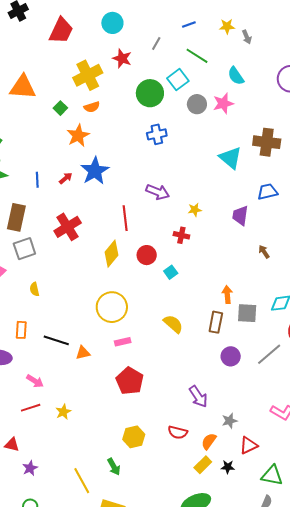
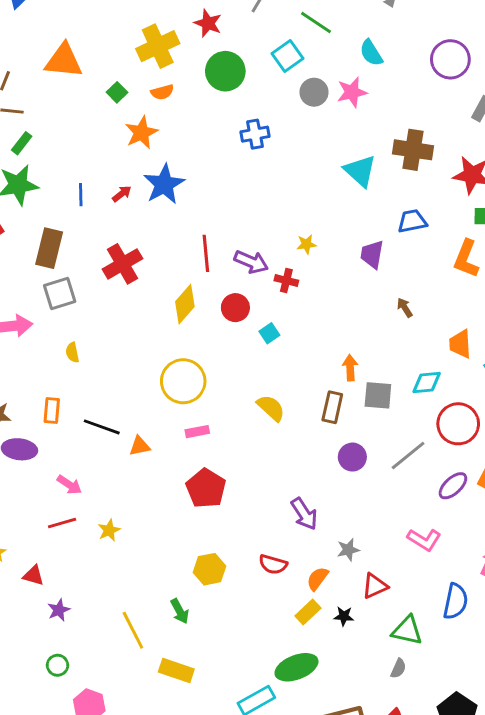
green circle: (150, 93) -> (225, 71), moved
purple arrow: (158, 192) -> (251, 262), moved

